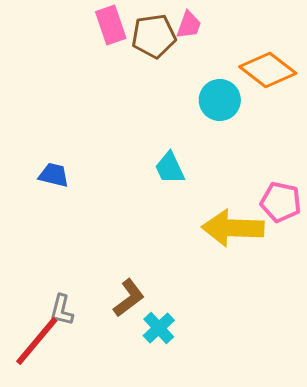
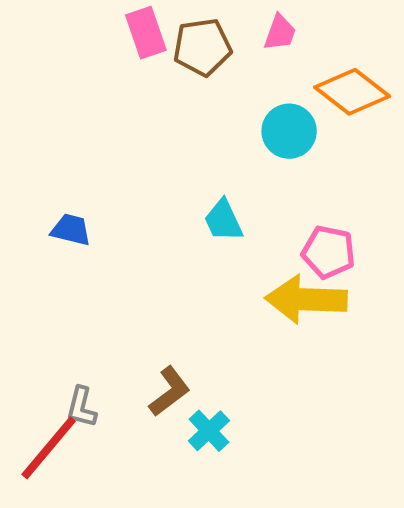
pink trapezoid: (189, 25) -> (280, 33), moved
pink pentagon: (281, 202) -> (328, 252), moved

